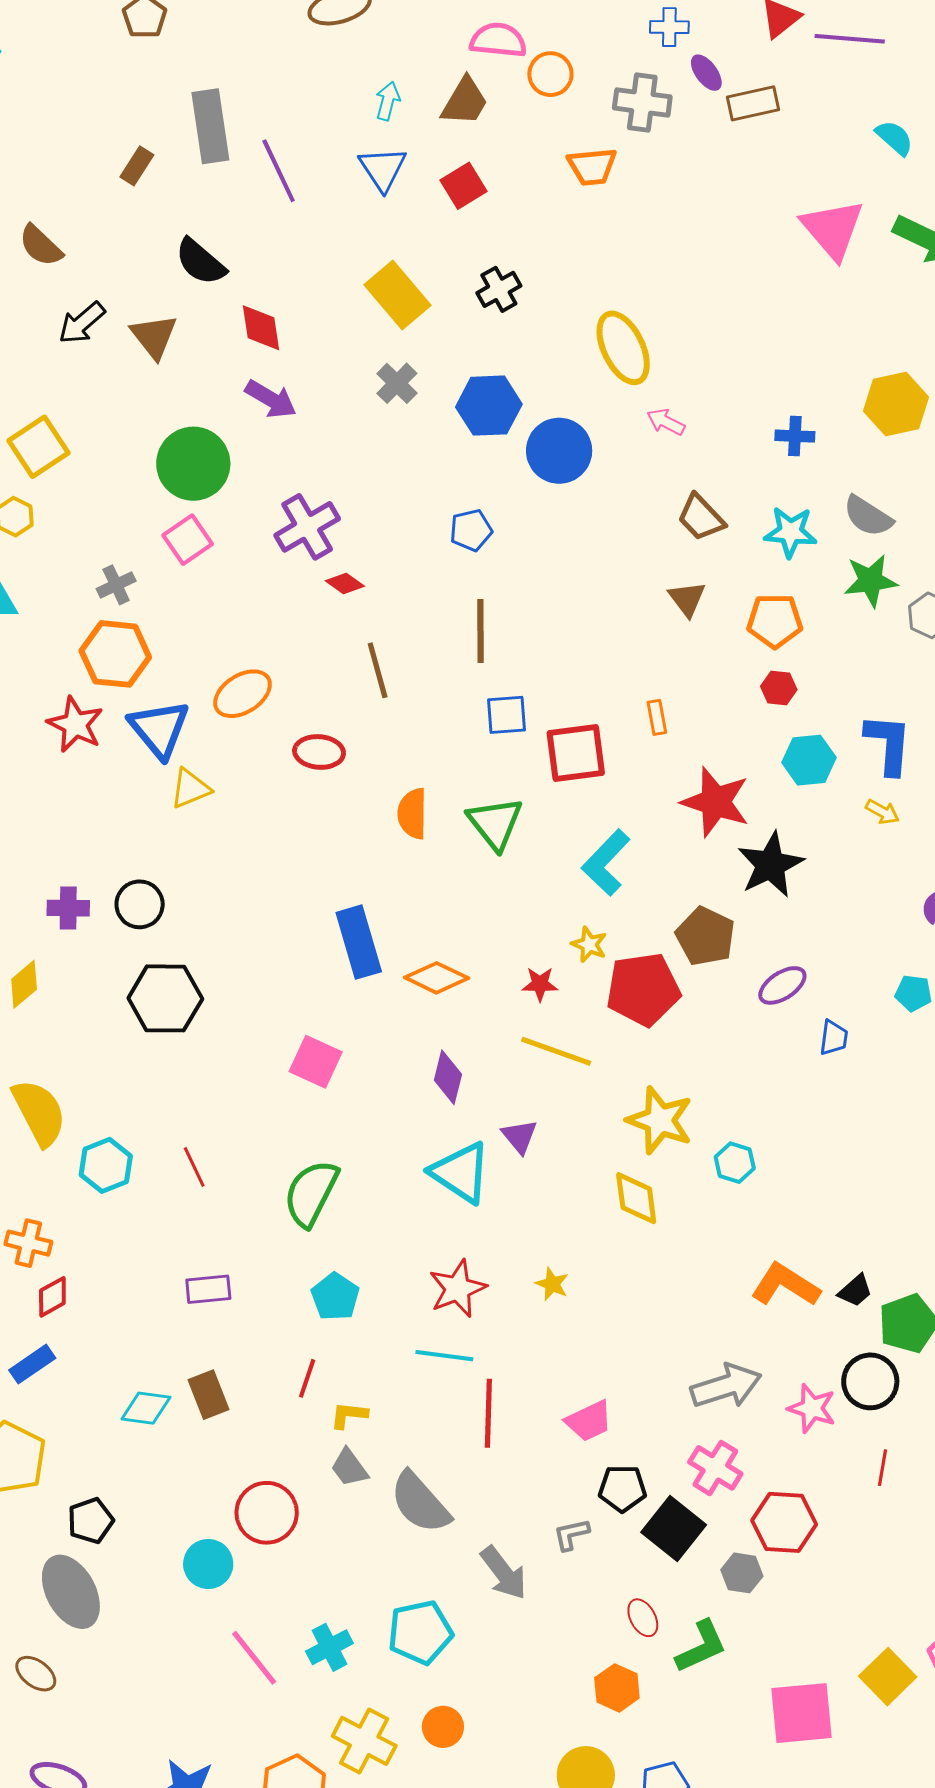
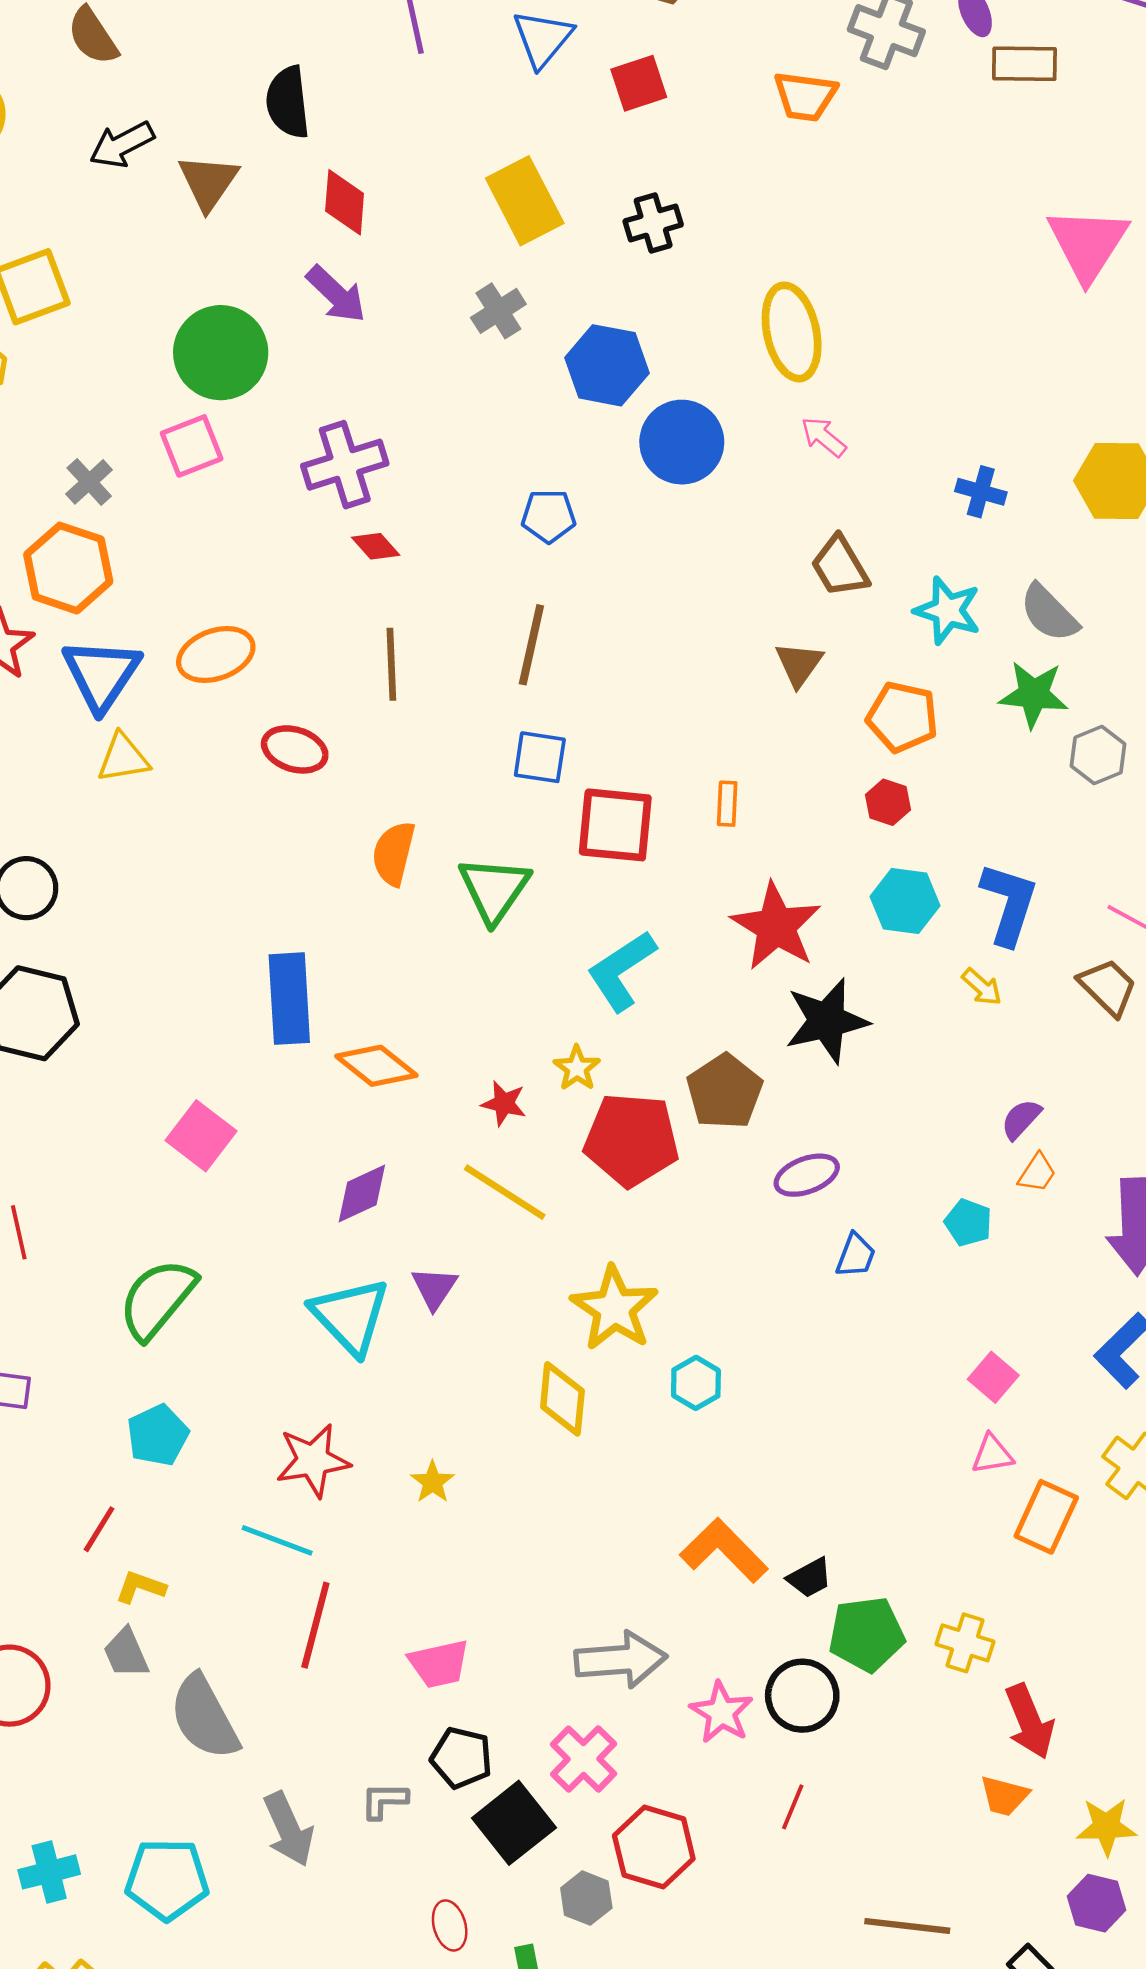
black semicircle: (200, 262) -> (288, 102), turned 30
gray cross: (116, 585) -> (89, 482), turned -30
purple diamond: (448, 1077) -> (362, 1193), turned 38

